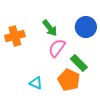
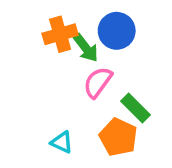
blue circle: (86, 27) -> (117, 31), moved
orange cross: (15, 36) -> (60, 34), moved

